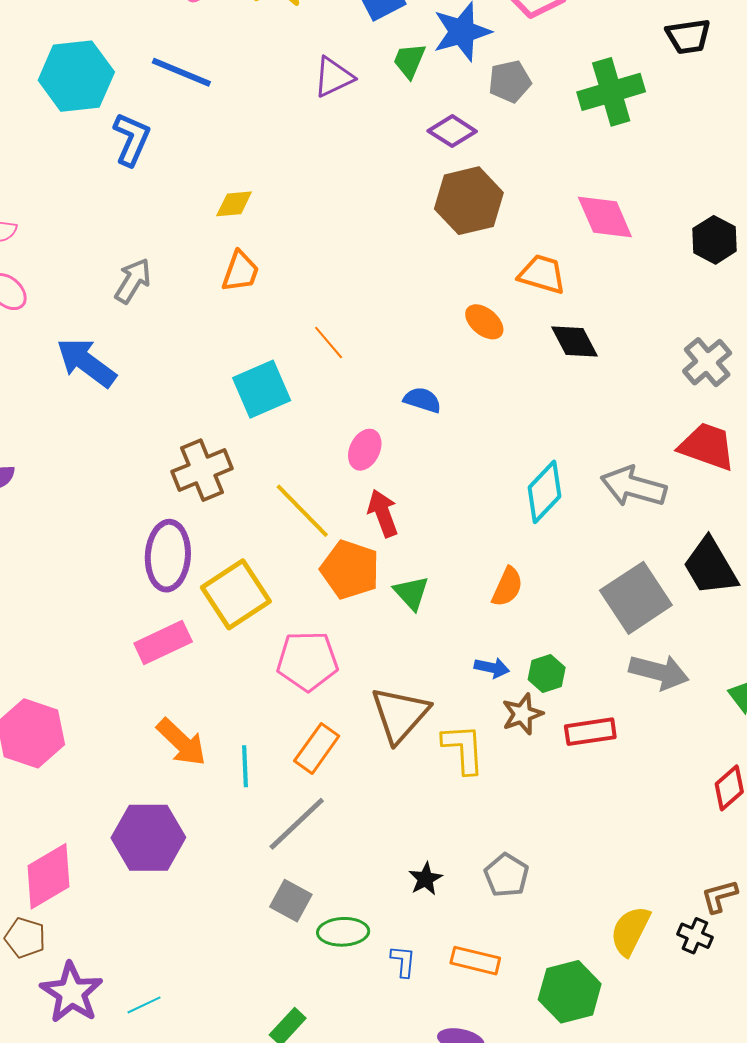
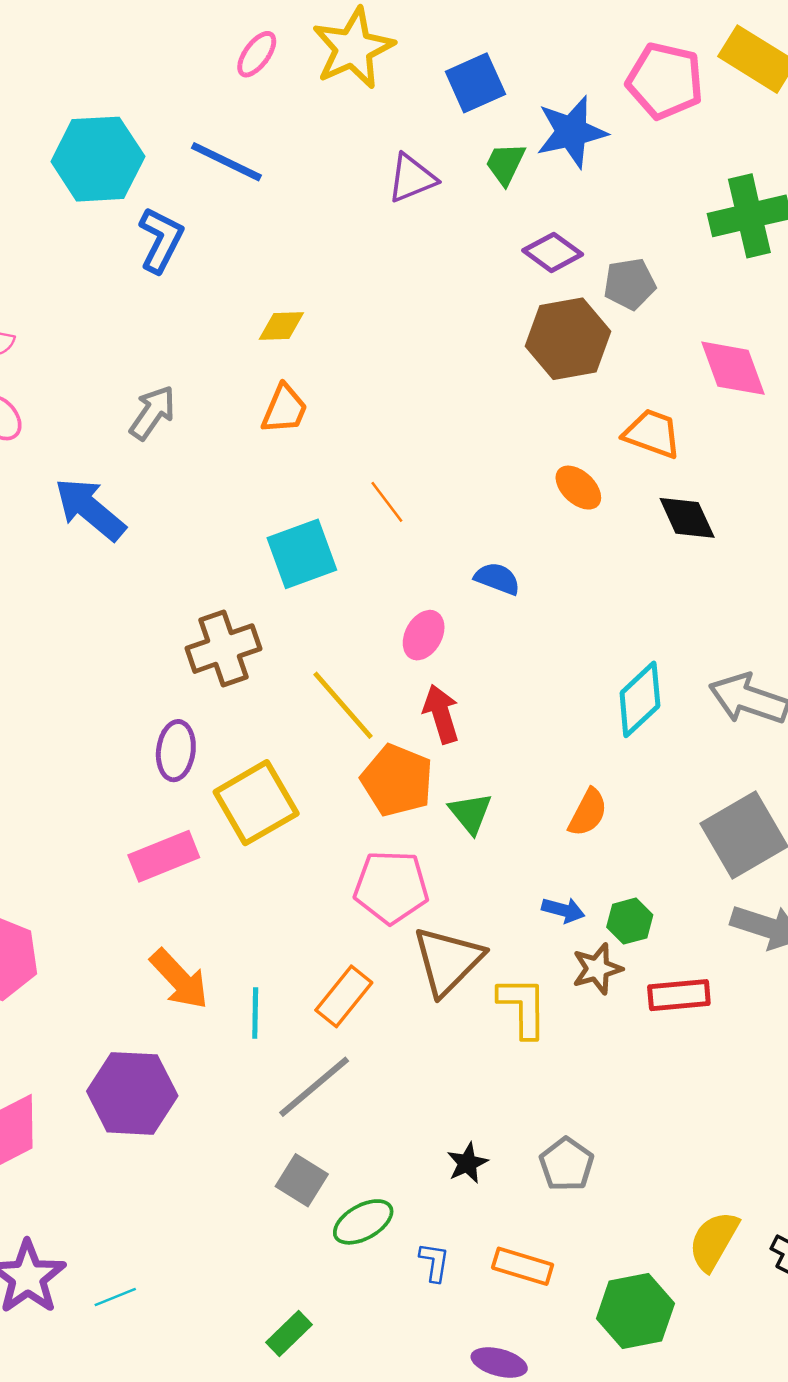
gray pentagon: (510, 81) -> (630, 284), moved
purple ellipse: (168, 556) -> (176, 751), size x0.7
pink pentagon: (307, 661) -> (391, 887), moved
green ellipse: (343, 932) -> (363, 1222), turned -30

